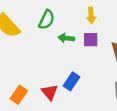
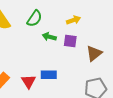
yellow arrow: (91, 15) -> (73, 20), turned -112
blue rectangle: (71, 81) -> (49, 75), turned 49

